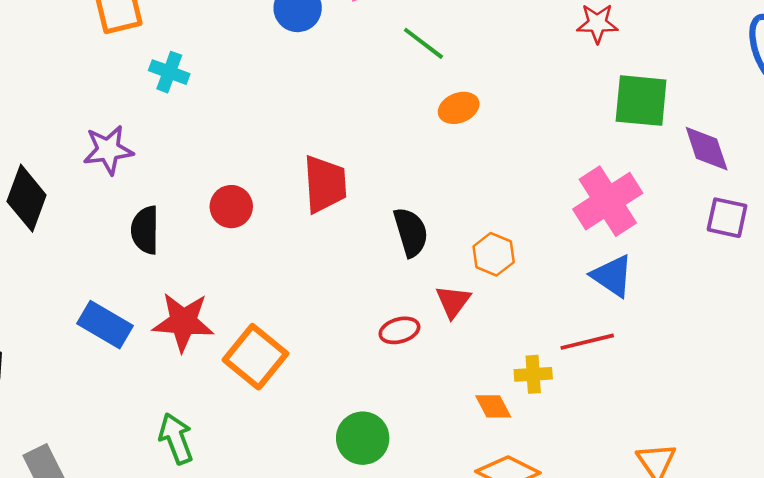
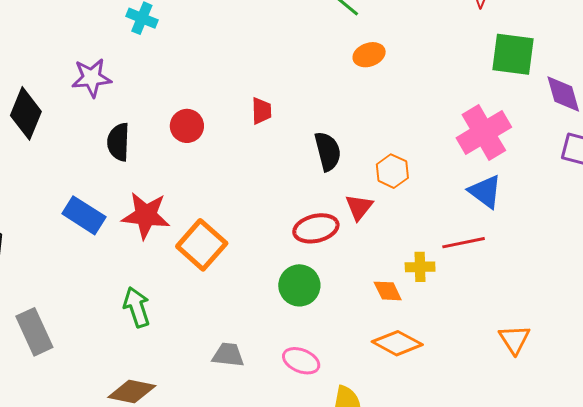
red trapezoid: (325, 184) -> (261, 111), size x0.6
red ellipse: (399, 330) -> (316, 228), size x1.4
green circle: (363, 438) -> (299, 285), moved

